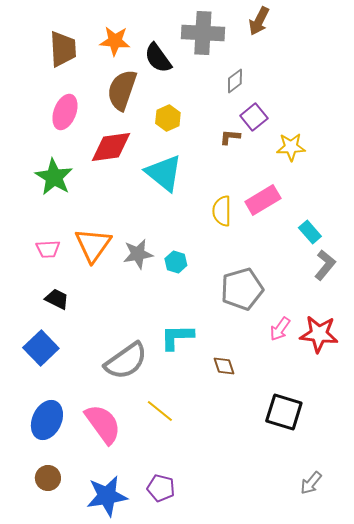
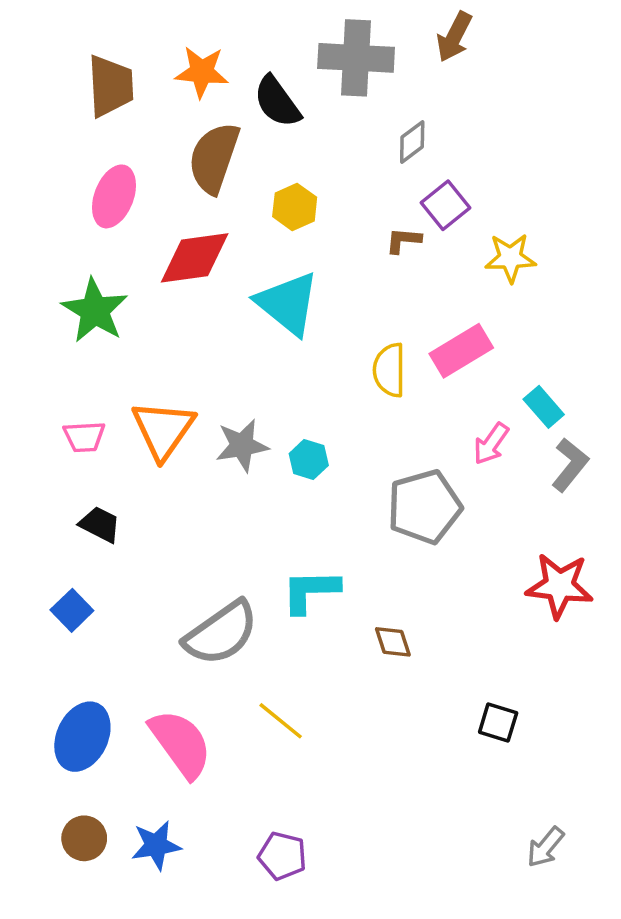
pink arrow: (280, 329) -> (491, 444), moved
blue square: (41, 348) -> (72, 610), size x0.7
black square: (284, 412) -> (498, 723), size x0.6
blue star: (107, 496) -> (156, 845), moved, size x0.7

